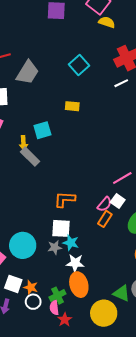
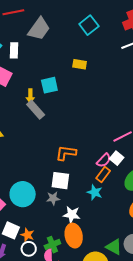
cyan star: (71, 243) -> (95, 192), moved

